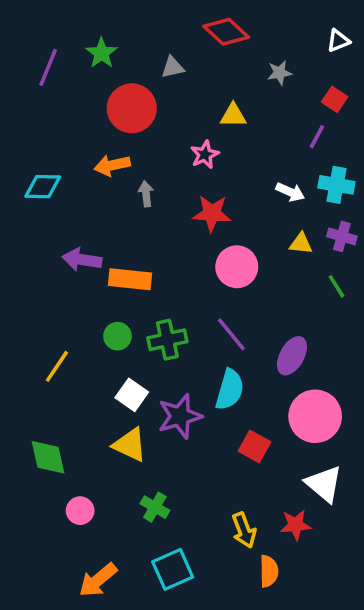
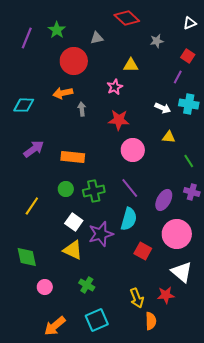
purple cross: (342, 236) -> (192, 192), moved
purple arrow: (82, 260) -> (34, 149), moved, turned 135

